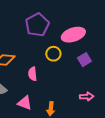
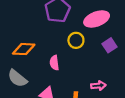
pink arrow: (87, 97) -> (98, 86), moved

